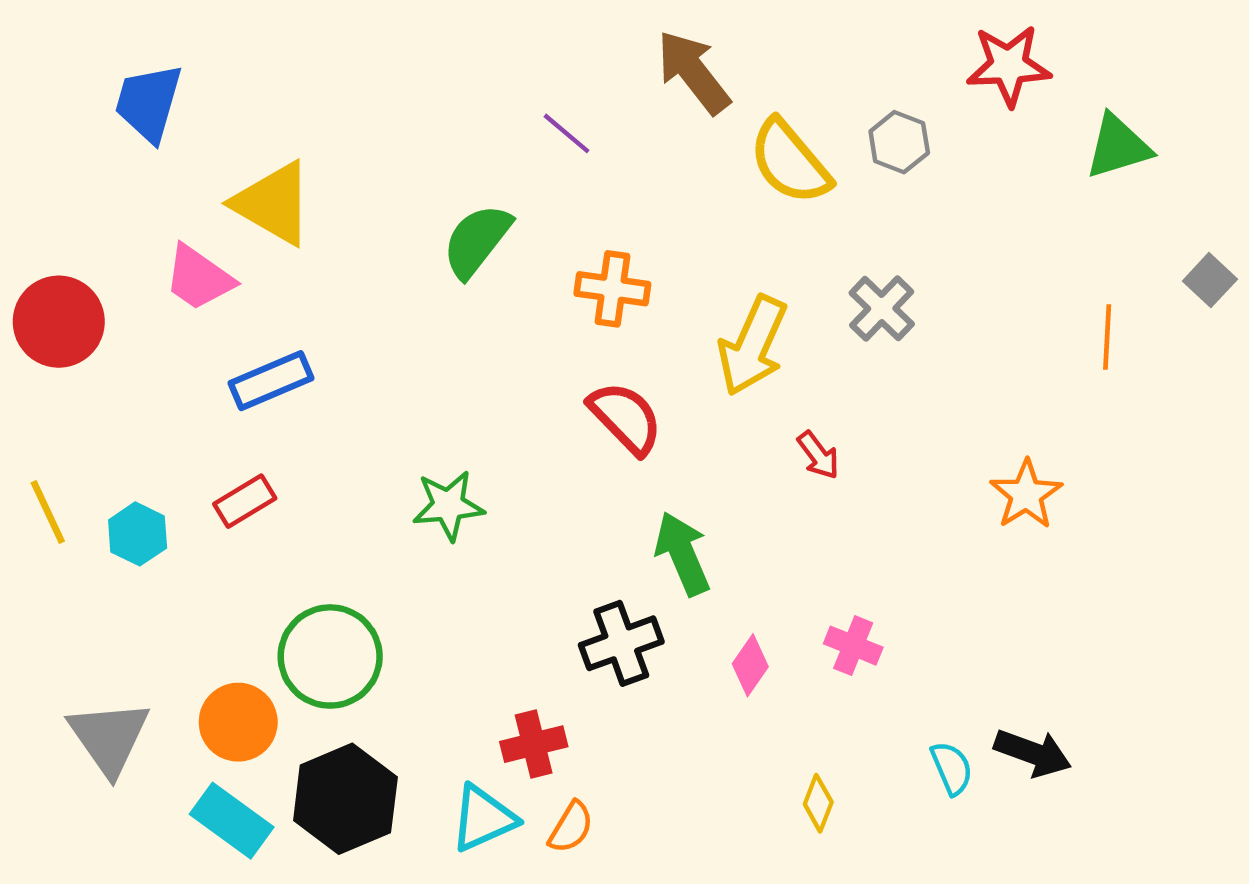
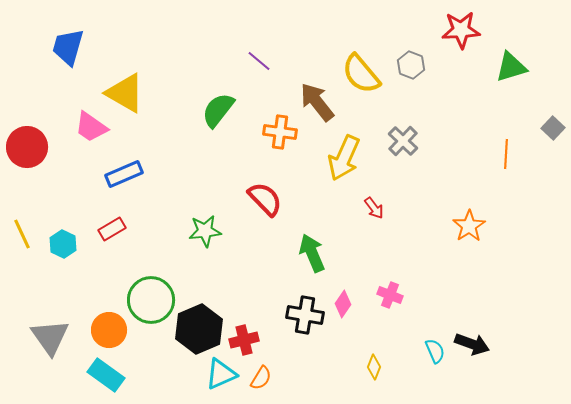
brown arrow: (693, 72) -> (317, 102), moved
red semicircle: (626, 418) -> (265, 199), moved
black cross: (621, 643) -> (305, 315), moved, turned 30
black hexagon: (345, 799) -> (199, 329), moved

